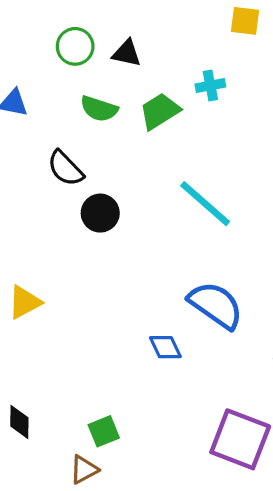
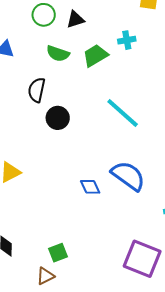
black triangle: (127, 53) -> (75, 19), turned -30
black semicircle: (65, 168) -> (37, 90), turned 55
blue diamond: (165, 347) -> (90, 187), moved

